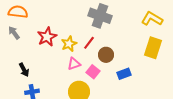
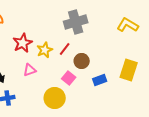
gray cross: (100, 16) -> (76, 22), turned -35
yellow rectangle: (153, 48) -> (129, 70), moved
pink triangle: (74, 64) -> (30, 70), moved

